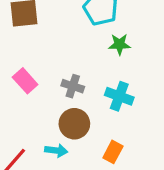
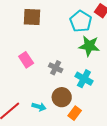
green star: (119, 44) -> (89, 46), size x1.5
brown circle: (74, 124) -> (62, 97), moved

